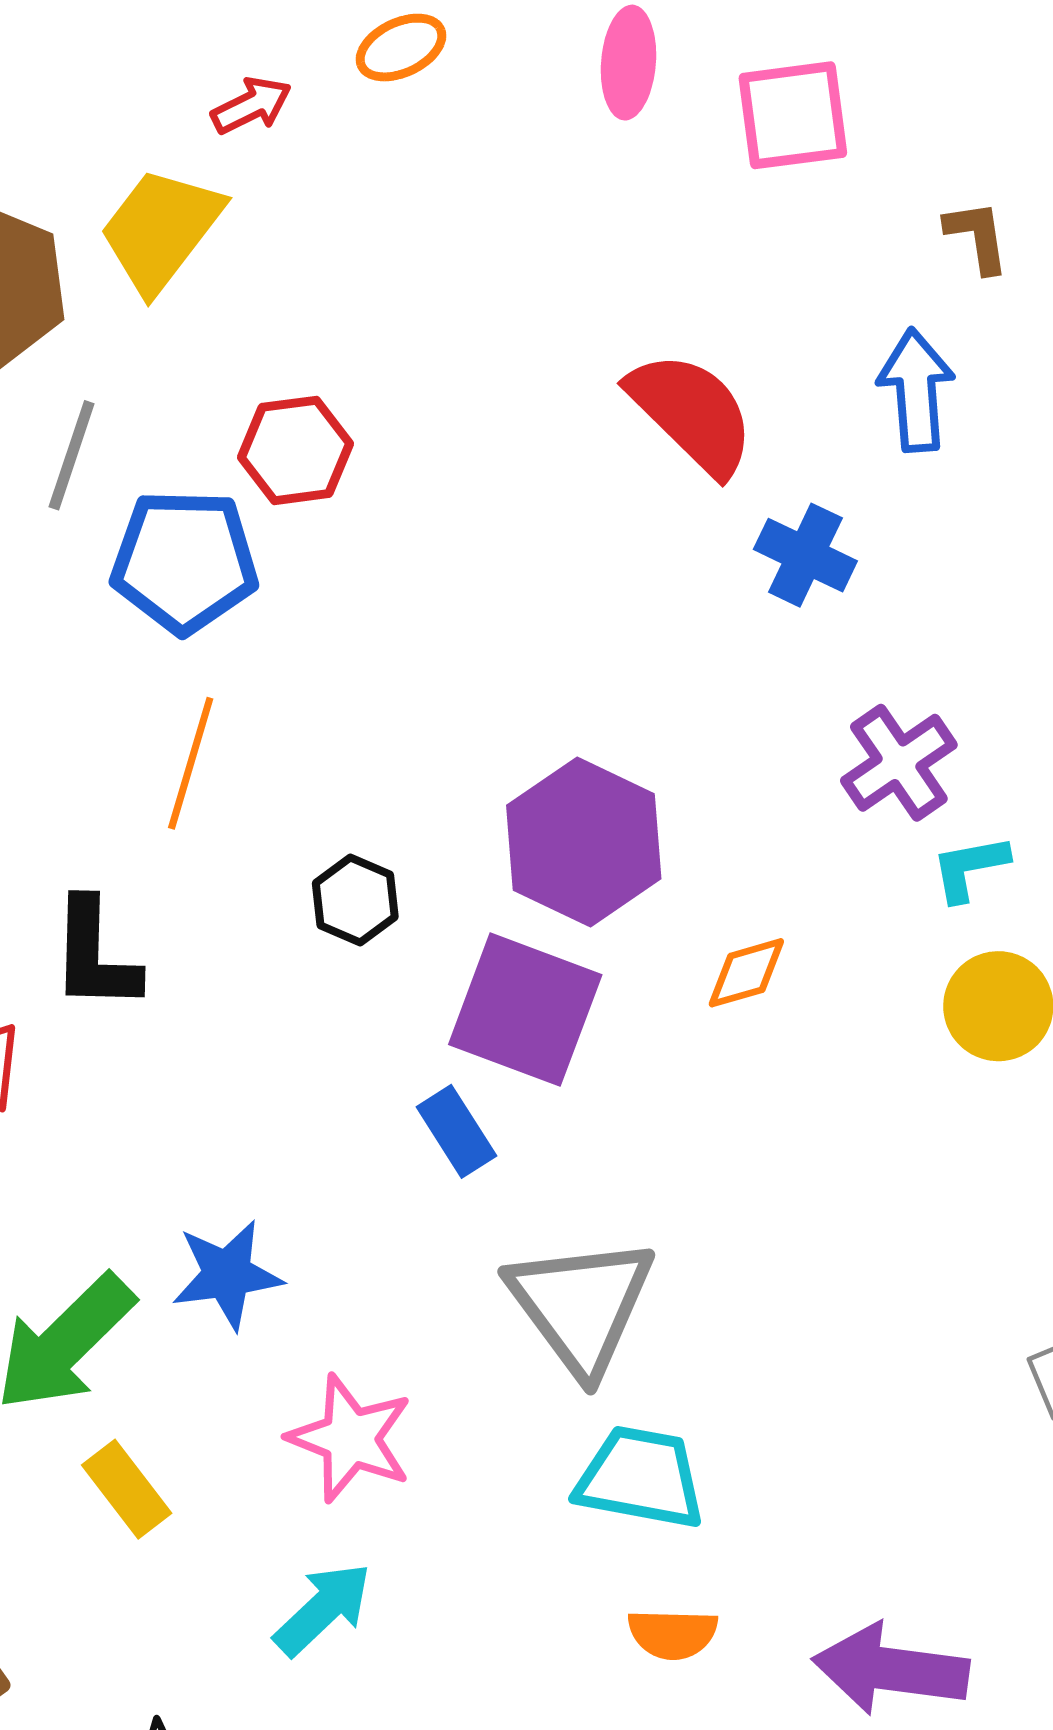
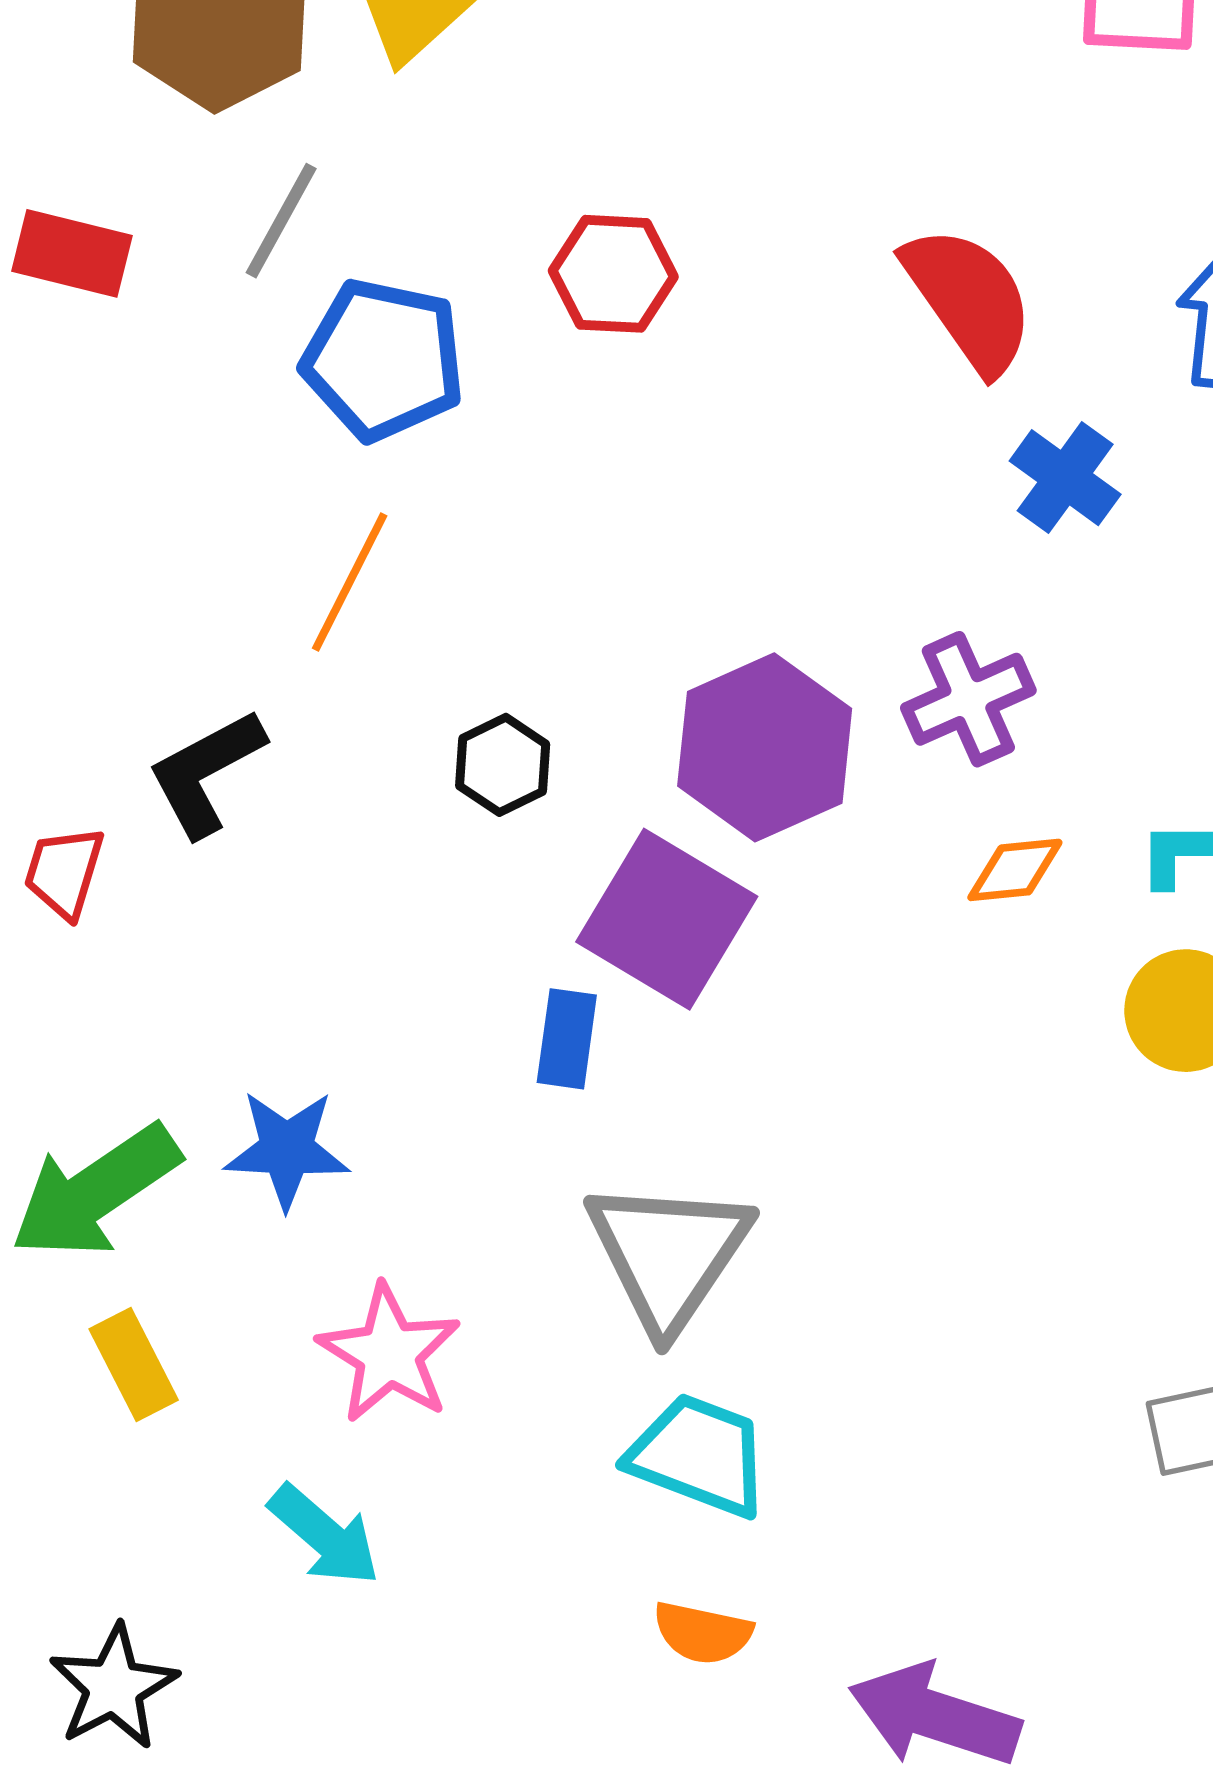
red hexagon: (296, 450) -> (613, 274), moved
purple cross: (899, 763) -> (968, 699), moved
black L-shape: (95, 955) -> (206, 773), turned 50
orange diamond: (746, 973) -> (1015, 870), moved
blue rectangle: (456, 1131) -> (567, 1039), turned 30
cyan arrow: (323, 1609) -> (324, 1535), turned 74

